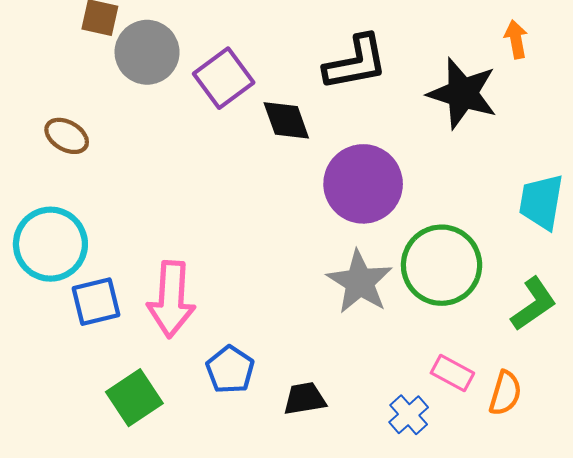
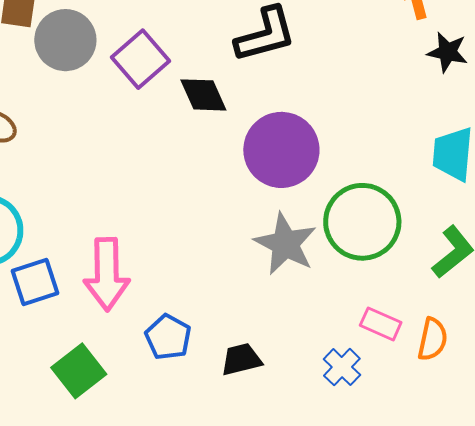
black star: (462, 93) -> (448, 52), moved, size x0.6

